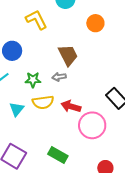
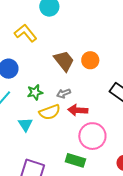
orange circle: (95, 23) -> (90, 60), moved
gray arrow: (59, 77) -> (64, 93), moved
pink circle: (92, 125) -> (92, 136), moved

